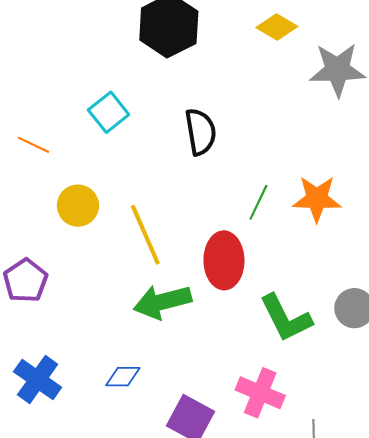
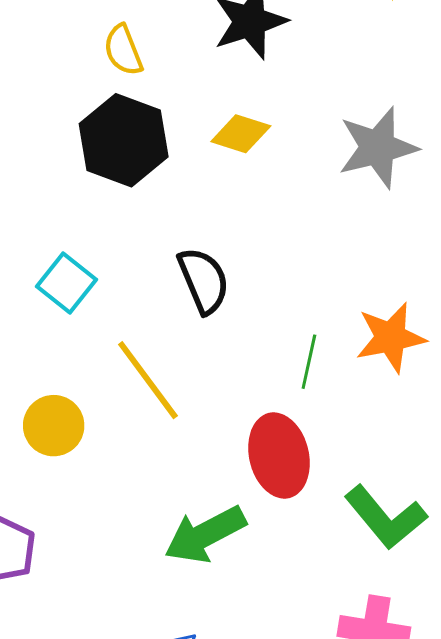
yellow diamond: (277, 27) -> (241, 134), moved
yellow line: (145, 235) -> (148, 380), moved

